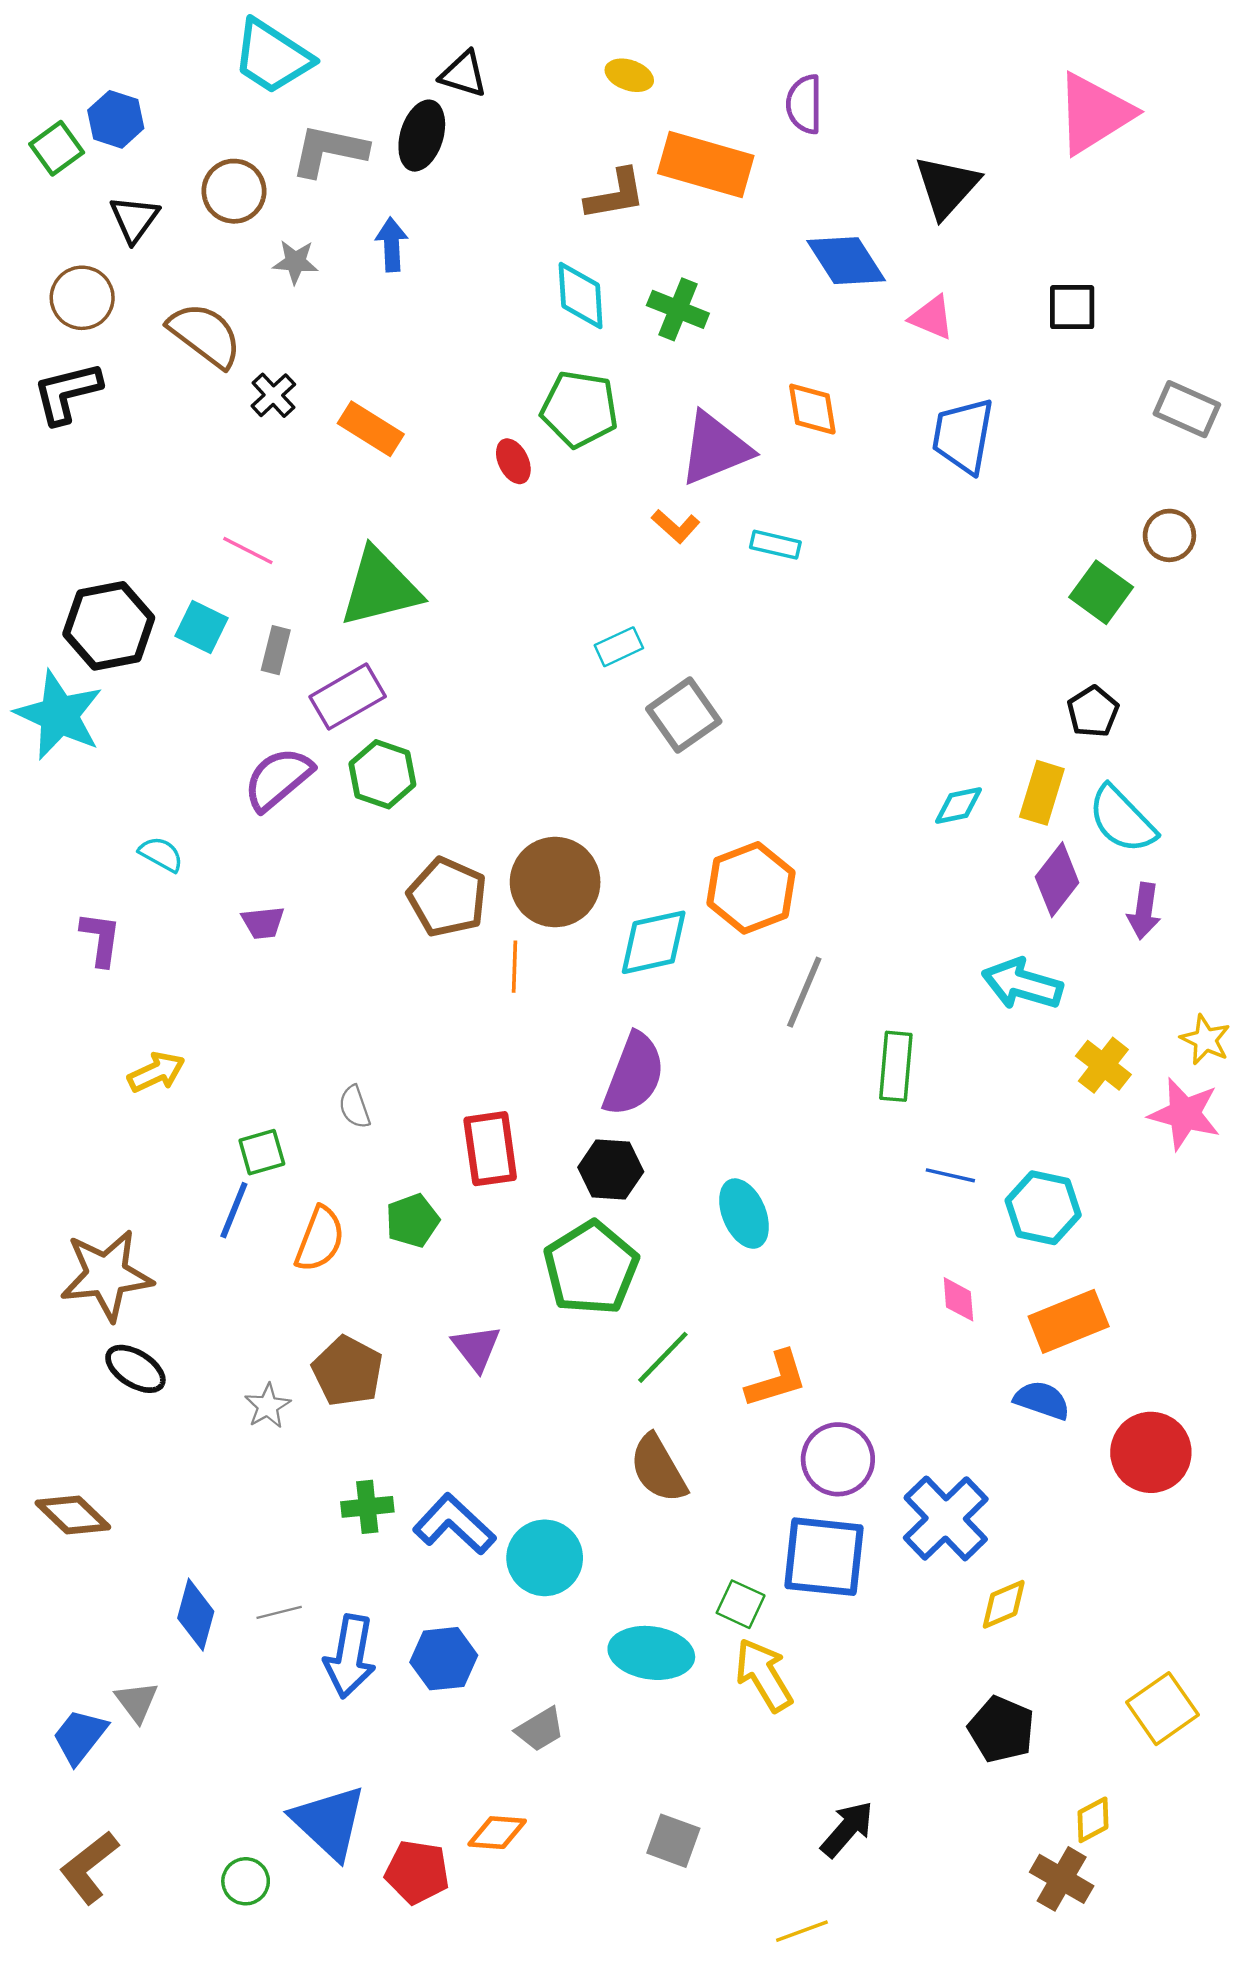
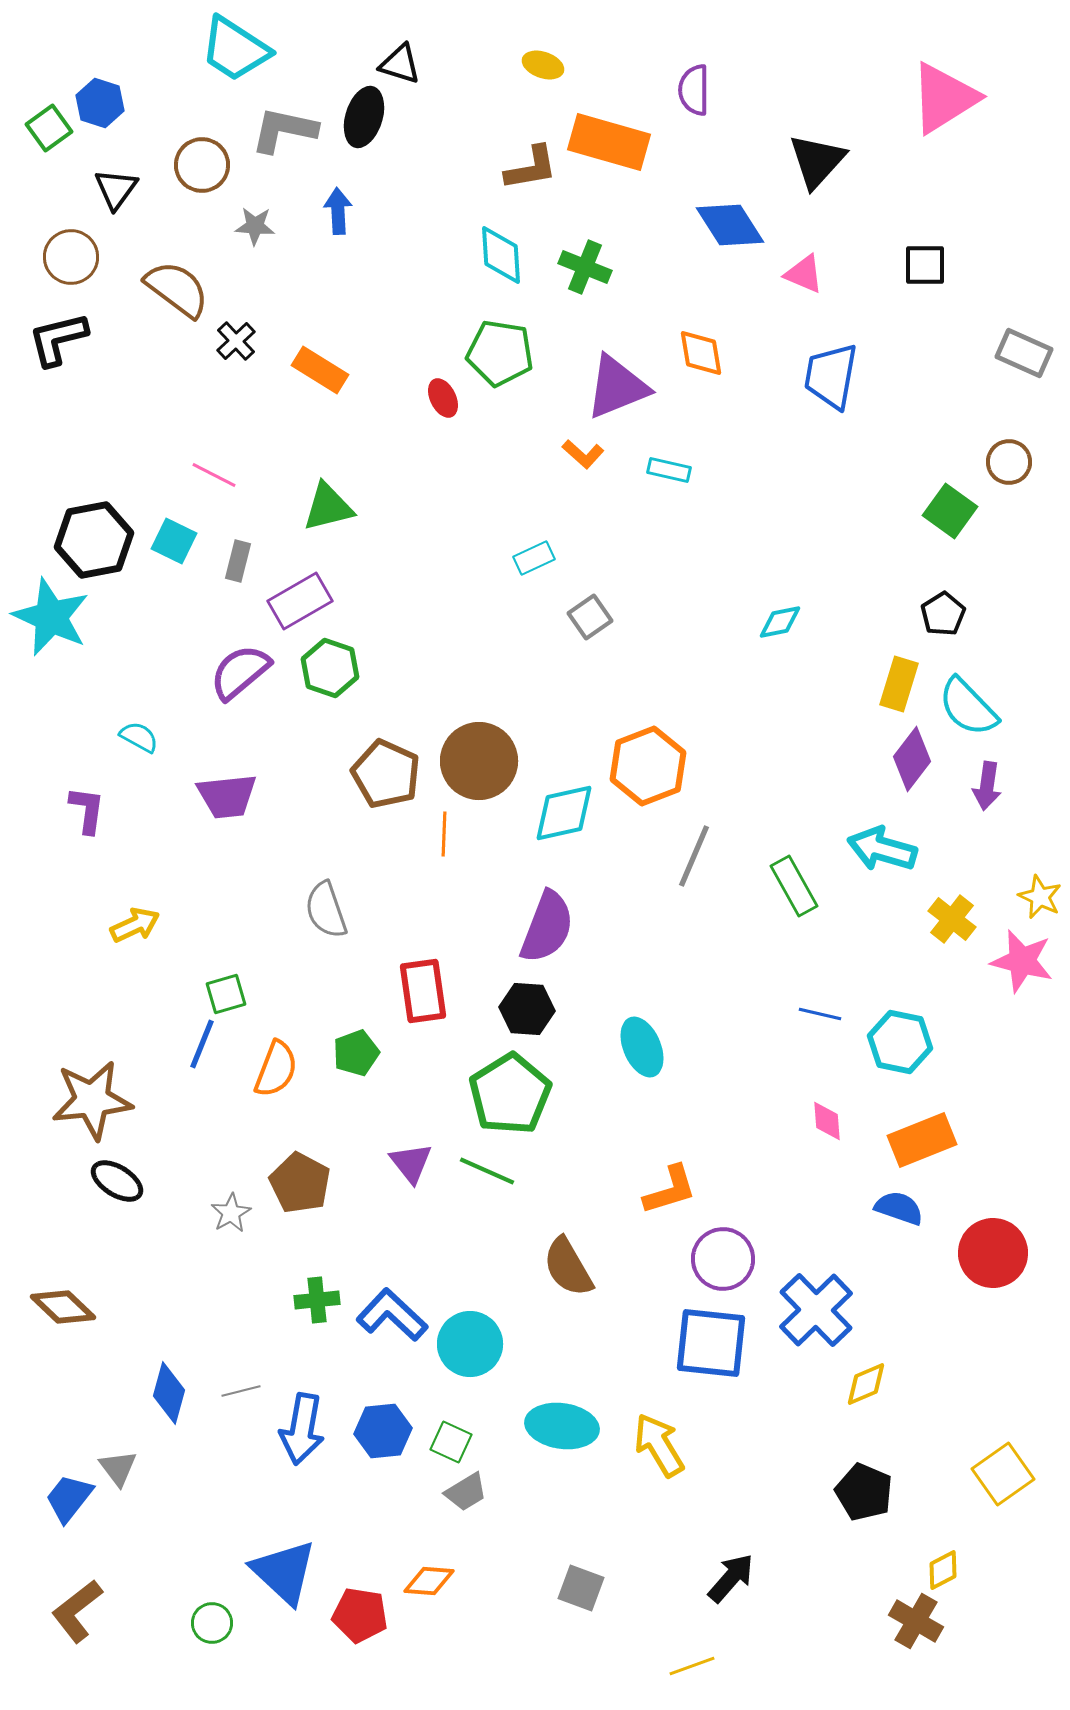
green triangle: (380, 588) -> (328, 507), size x0.7
gray square: (684, 715) -> (590, 617), size x0.7
cyan diamond: (958, 806) -> (780, 622), moved
purple trapezoid: (263, 923) -> (227, 796), size x1.6
green rectangle: (896, 1066) -> (794, 886), moved, turned -34
gray semicircle: (355, 1107) -> (326, 910), moved, size x1.5
green line: (663, 1357) -> (487, 1171), moved, turned 70
green square: (741, 1604) -> (451, 1442), moved

